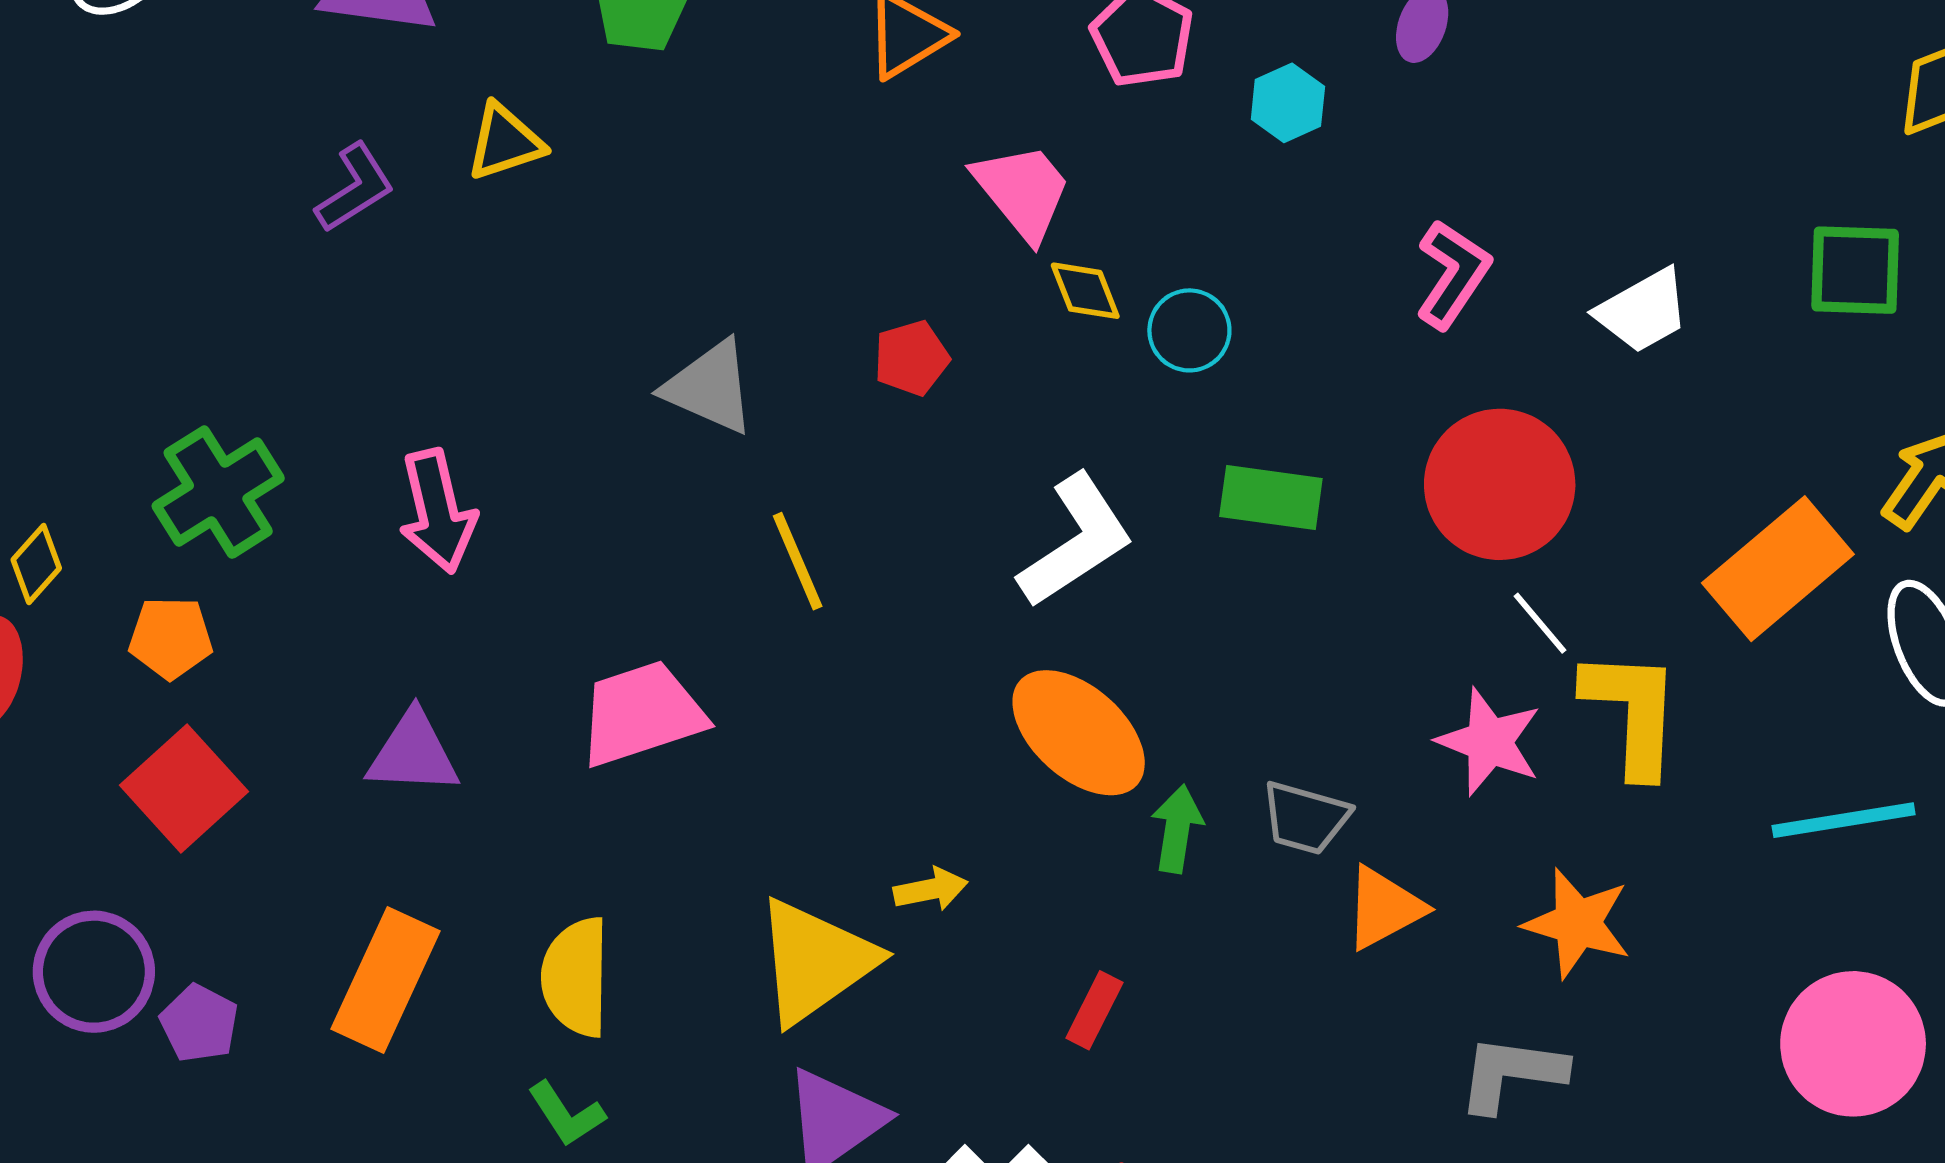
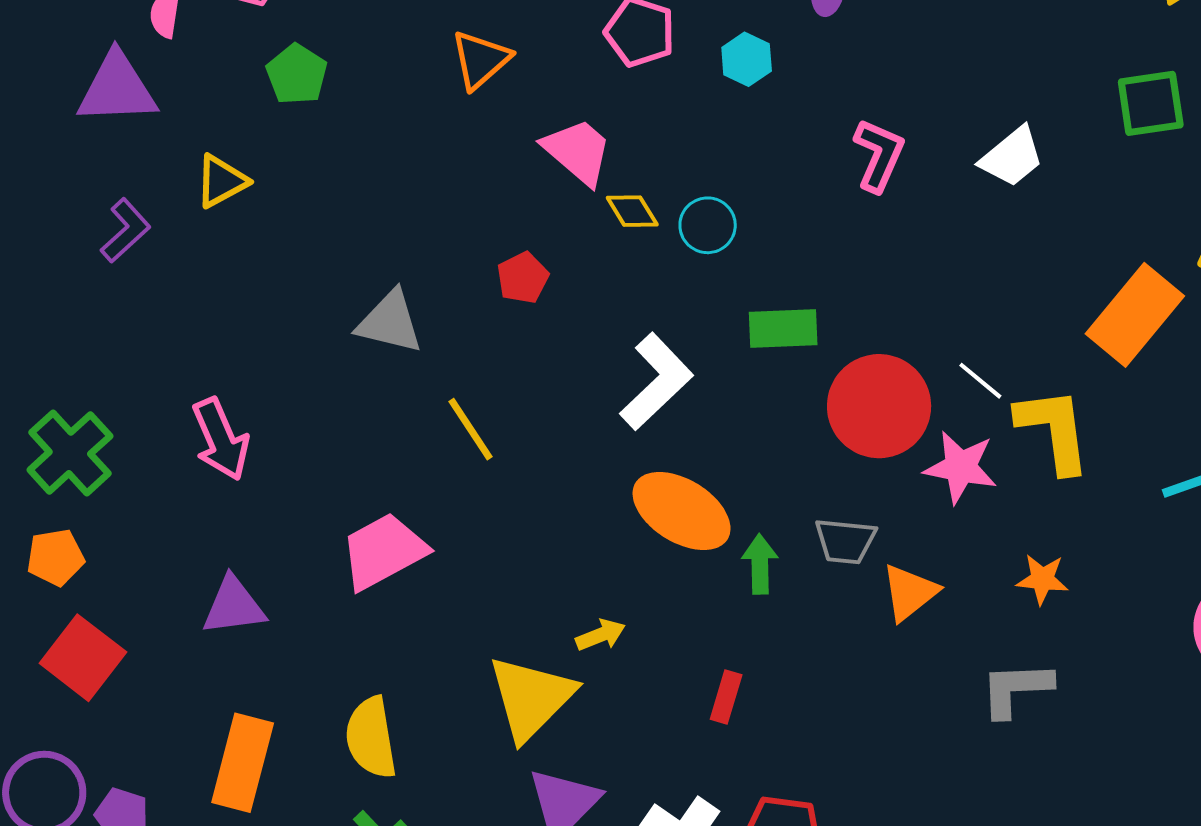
red circle: (1500, 484) -> (879, 406), moved
orange star: (1577, 923) -> (1042, 579), size x0.7

